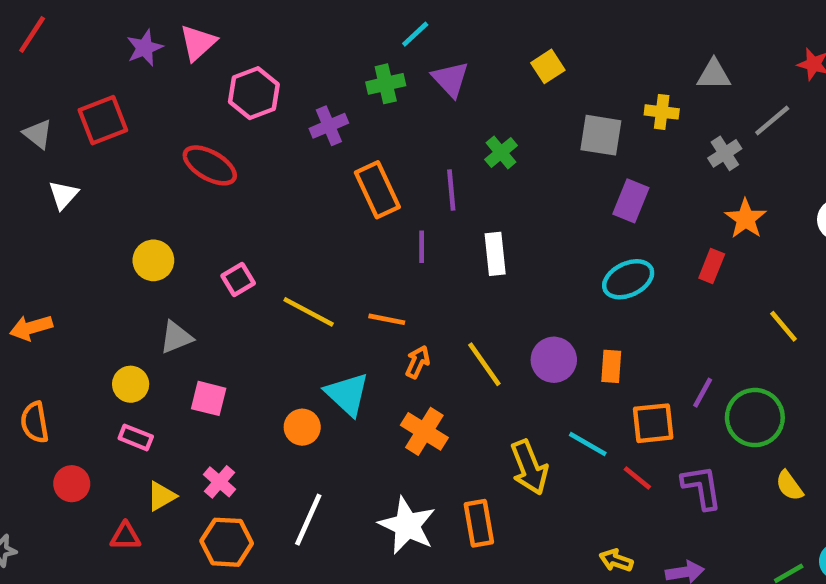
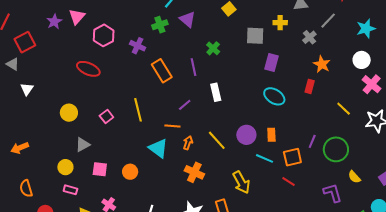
red square: (103, 120) -> (25, 42), moved
purple cross: (329, 126) -> (138, 46), turned -35
purple line: (422, 247) -> (185, 105), moved, turned 56
cyan ellipse: (628, 279) -> (274, 96), turned 65
yellow line: (309, 312) -> (138, 110), moved, turned 55
cyan triangle: (347, 394) -> (158, 148), moved
orange circle: (302, 427) -> (130, 172), moved
cyan line: (588, 444) -> (264, 158), moved
purple L-shape: (702, 487) -> (333, 193), moved

